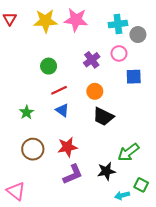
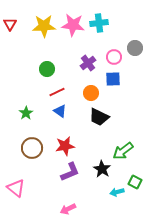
cyan cross: (118, 24) -> (99, 23), moved
gray circle: (138, 35) -> (135, 48), moved
blue square: (134, 77) -> (113, 79), moved
black star: (106, 171) -> (102, 169), turned -30

